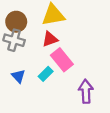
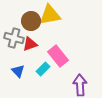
brown circle: (16, 22) -> (31, 21), moved
red triangle: (50, 39) -> (30, 44), moved

